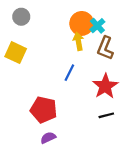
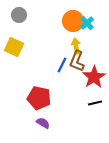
yellow arrow: (78, 41) -> (76, 46), moved
brown L-shape: (105, 48) -> (77, 61), moved
purple semicircle: (48, 138) -> (43, 123), turned 56

